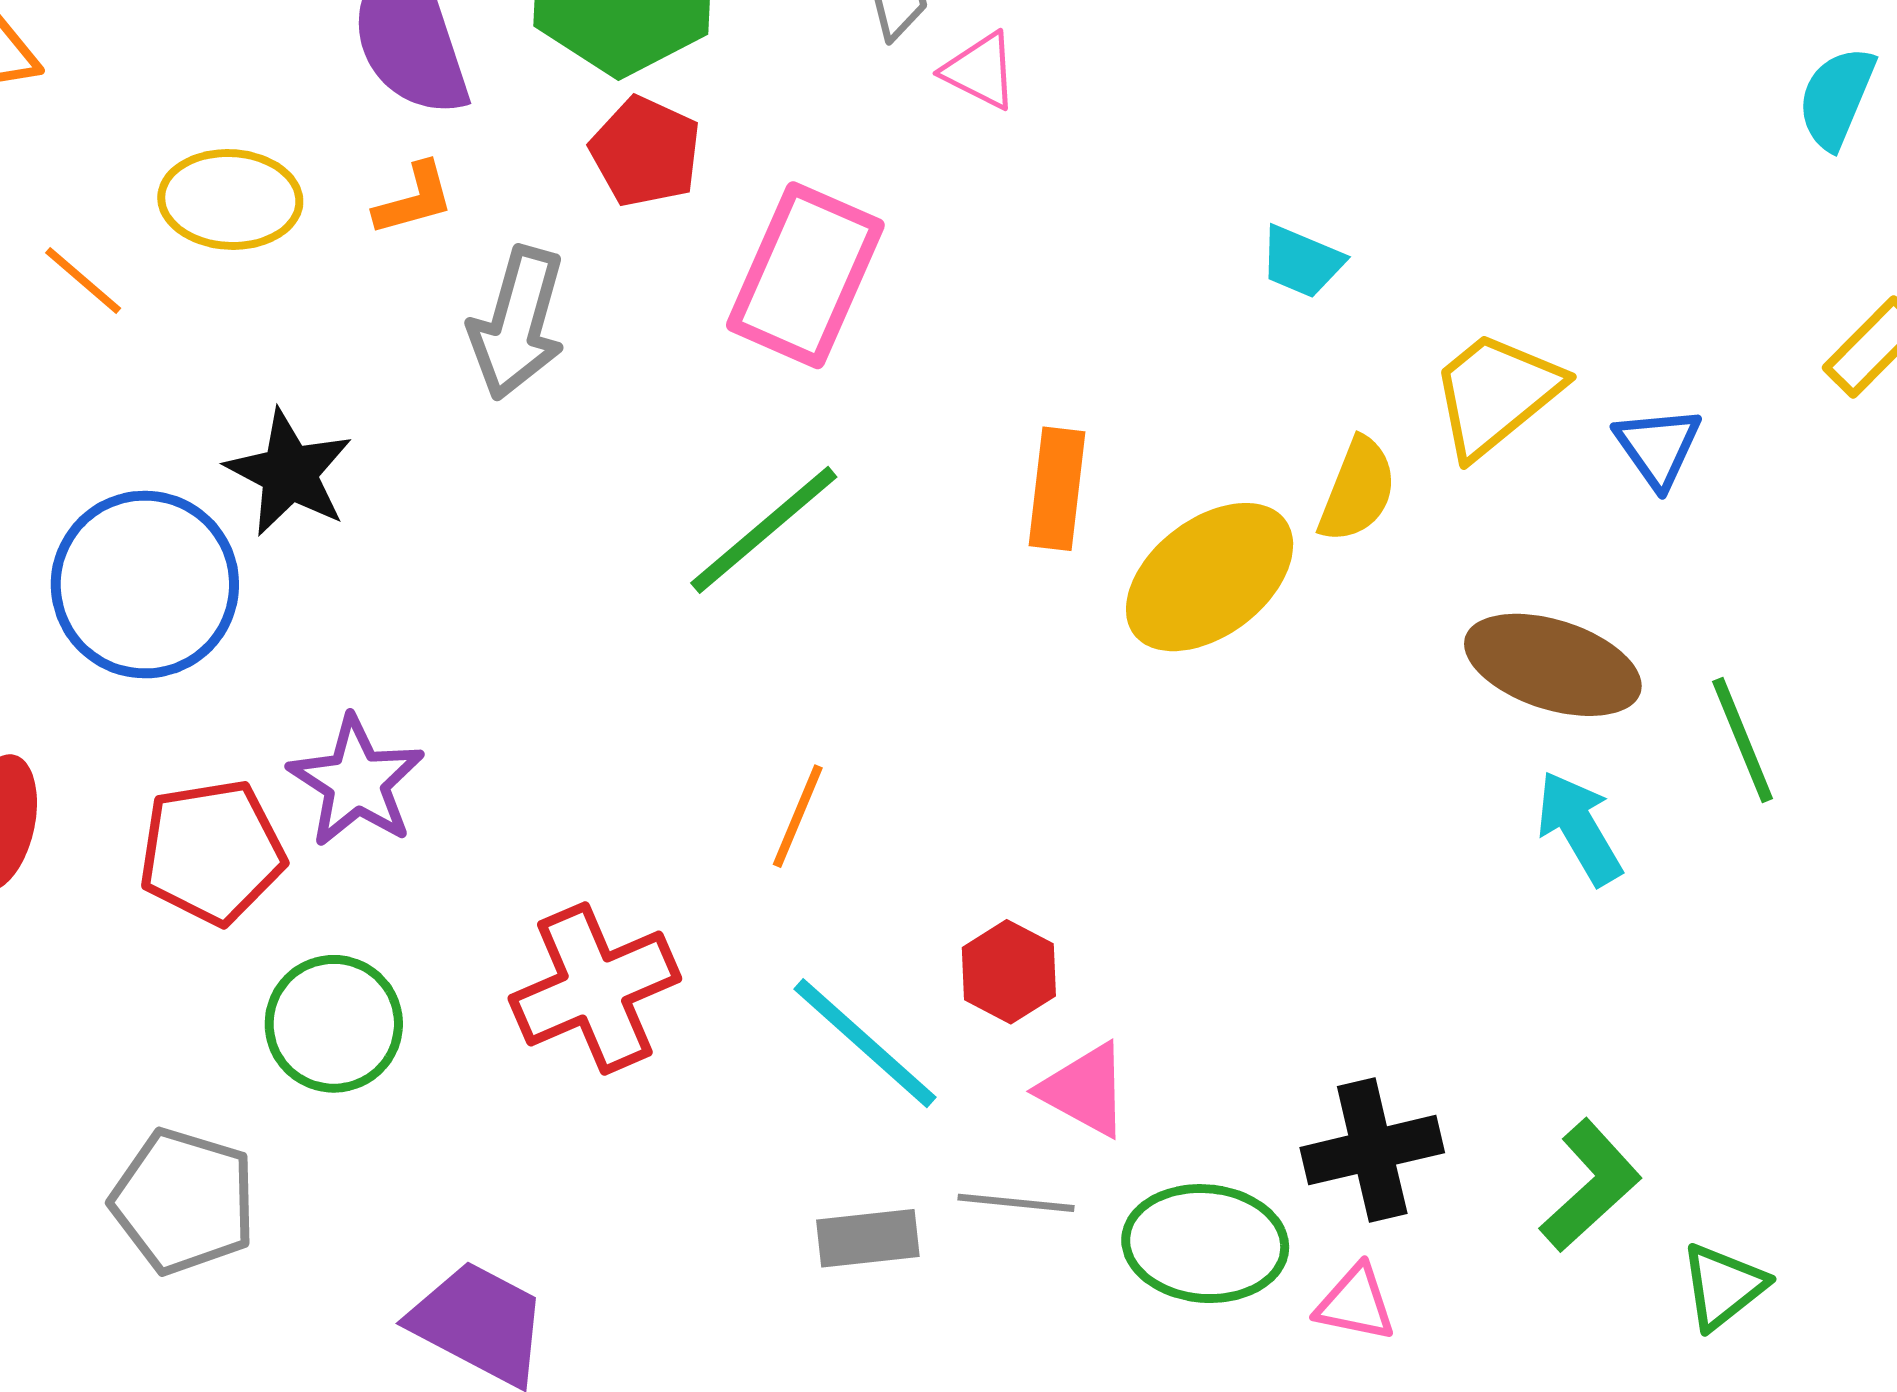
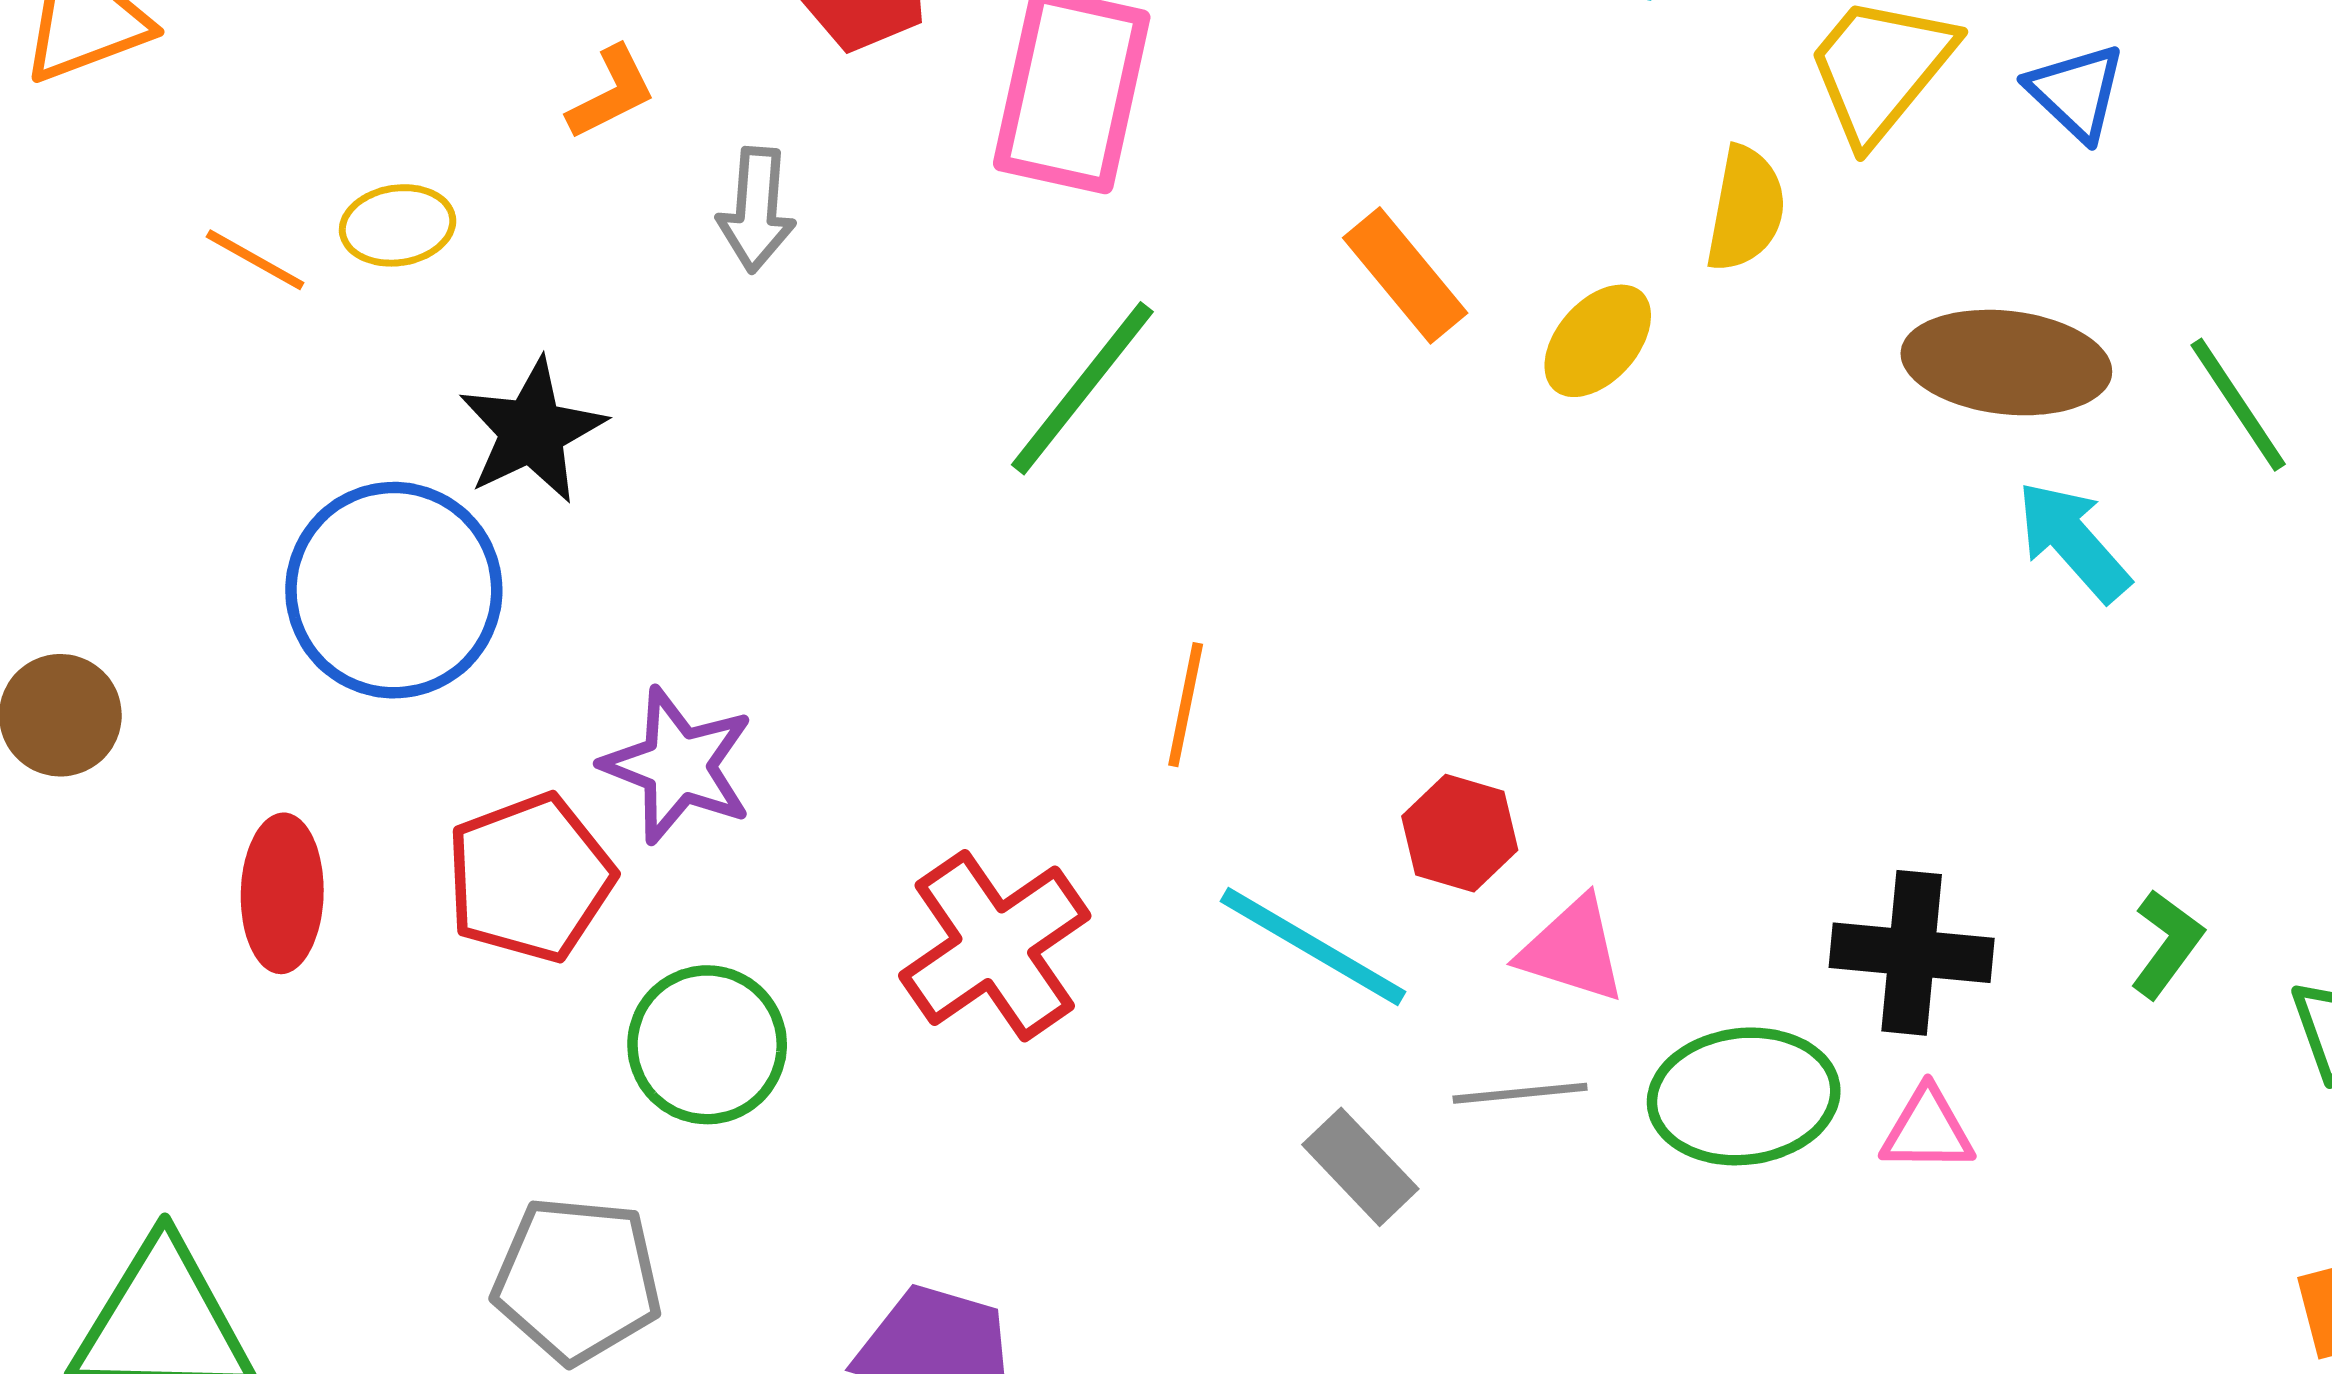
yellow ellipse: (230, 199) -> (398, 225), moved, size x0.7
gray arrow: (517, 323) -> (756, 210), size x0.7
black star: (289, 473) -> (532, 431), turned 30
orange rectangle: (1057, 489) -> (1405, 275), turned -35
yellow ellipse: (1210, 577) -> (1598, 341), size x0.6
black cross: (1372, 1150) -> (1912, 953), turned 30
green L-shape: (1590, 1186) -> (2167, 944), size x0.7
gray rectangle: (868, 1238) -> (1360, 1167), turned 64

